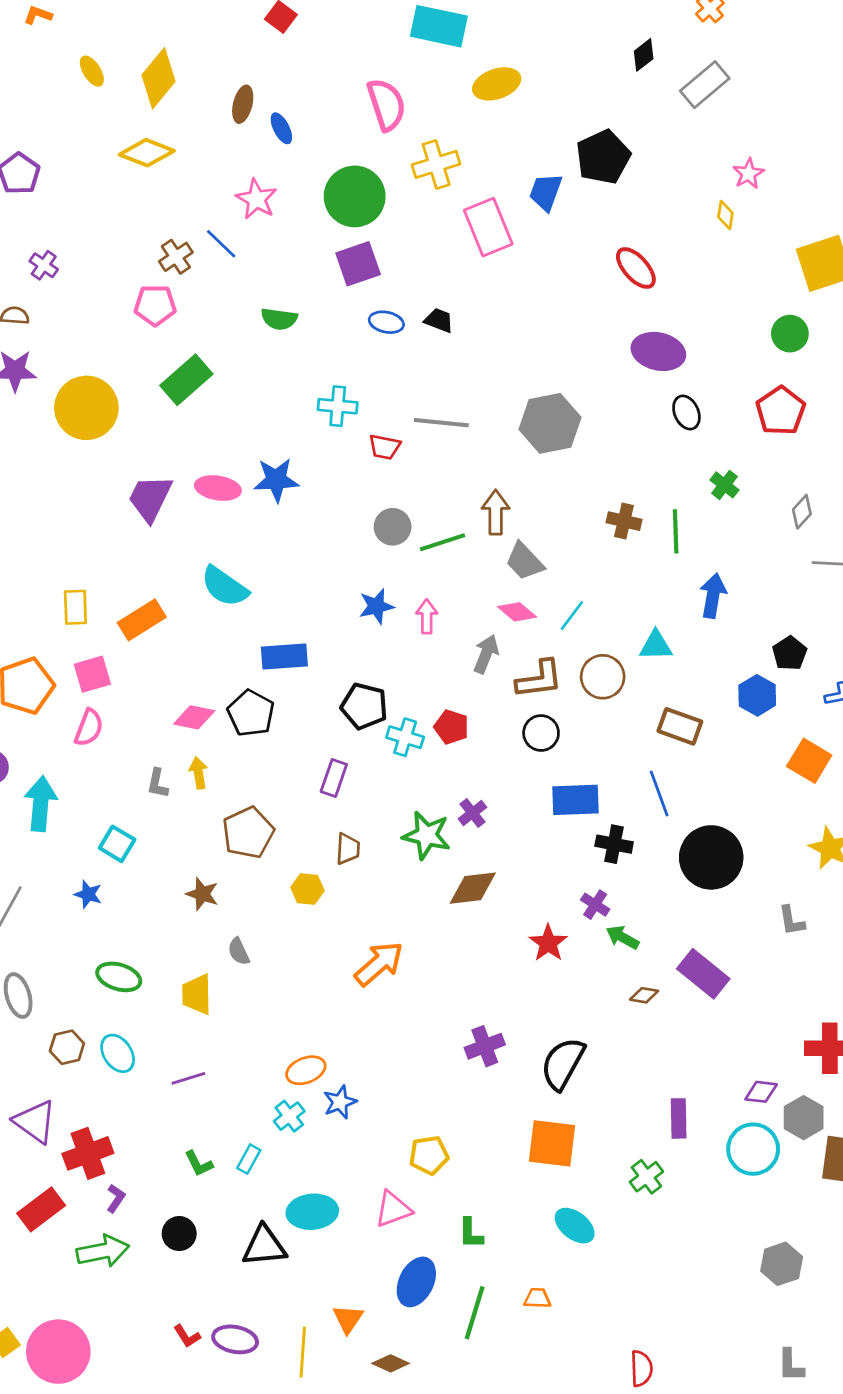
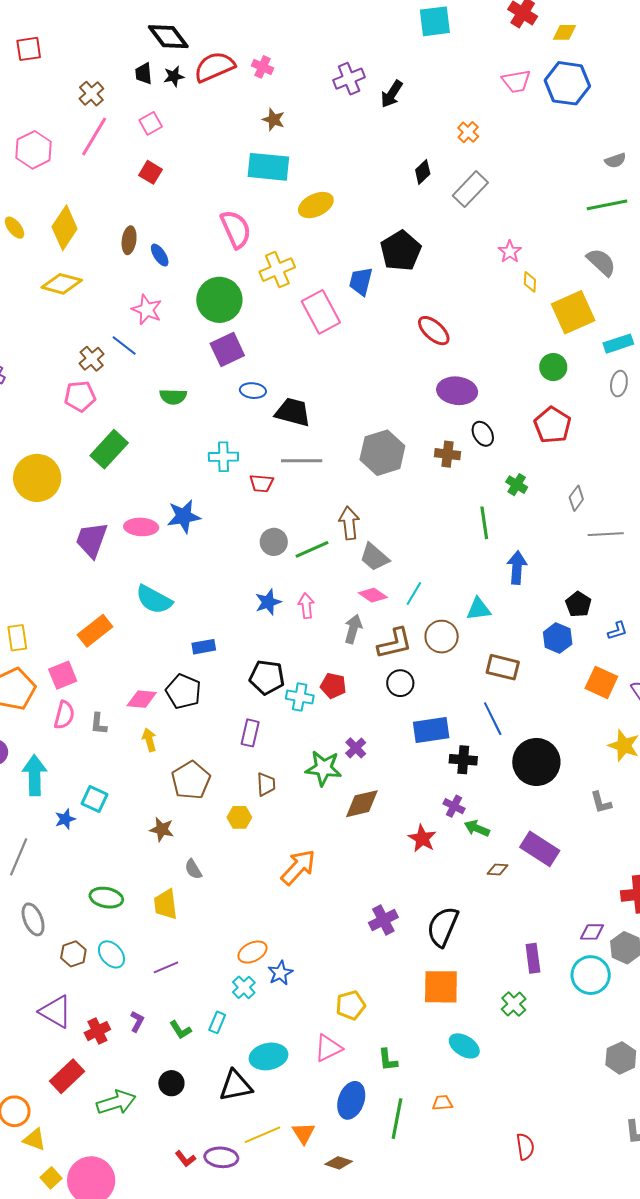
yellow diamond: (725, 215) -> (530, 282), moved
black trapezoid: (439, 320) -> (293, 412), moved, size x1.6
brown cross: (624, 521) -> (448, 454), moved
yellow rectangle: (75, 607) -> (17, 638), moved
blue rectangle: (284, 656) -> (204, 647), size x0.7
gray L-shape: (157, 783) -> (99, 724), moved
blue star: (88, 894) -> (65, 819), moved, turned -30
red cross: (88, 1153) -> (97, 1031), size x0.7
purple L-shape: (116, 1198) -> (137, 1021), moved
yellow line: (303, 1352) -> (263, 1135), moved, turned 69

